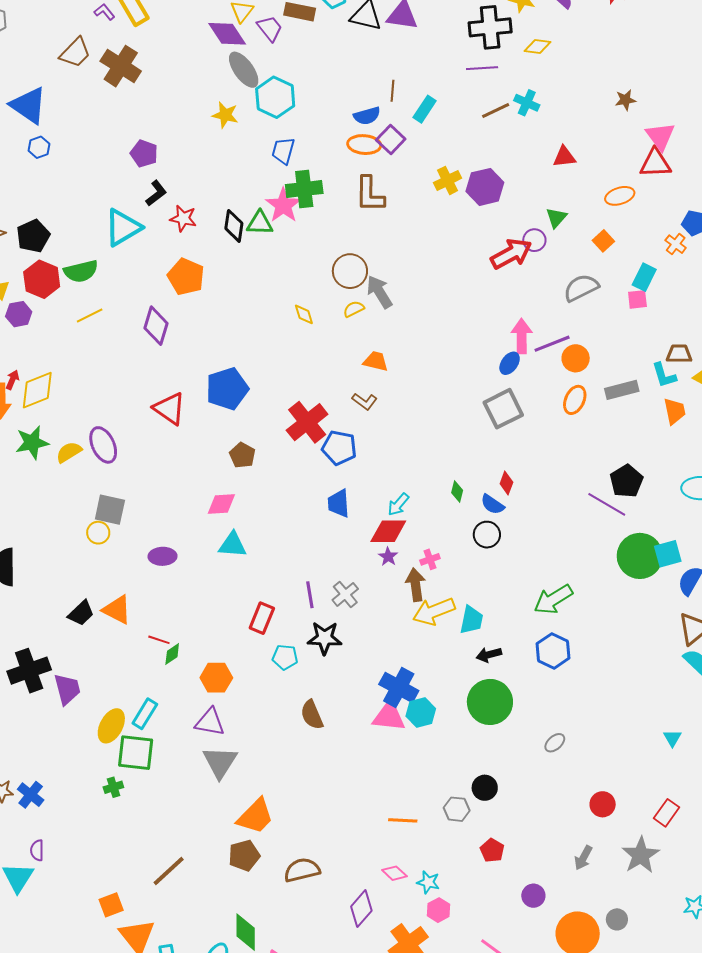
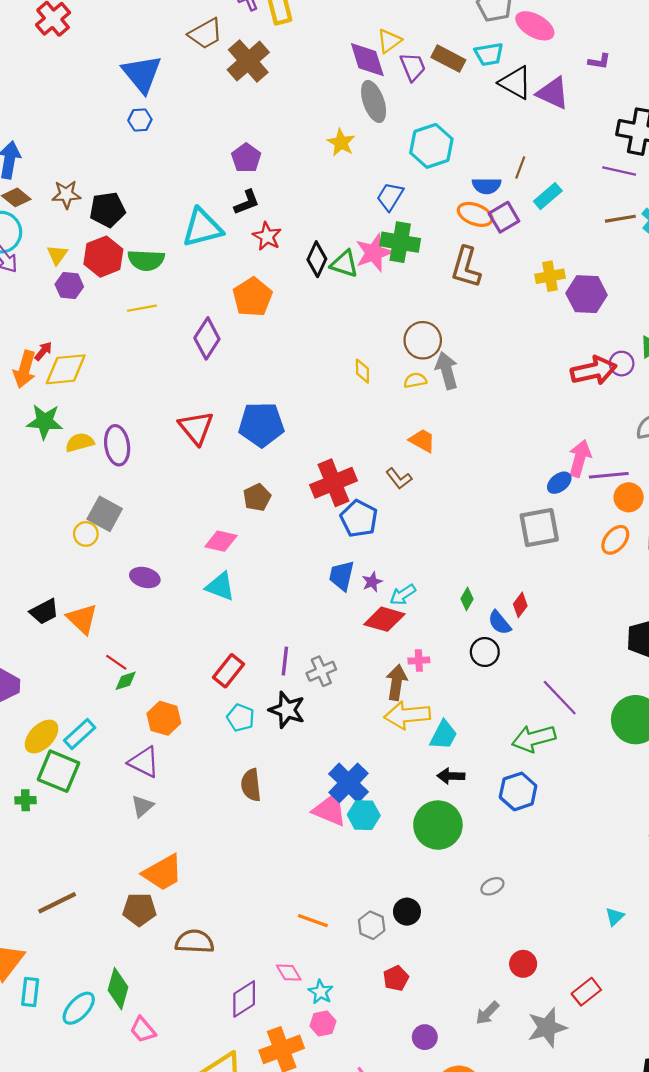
cyan hexagon: (275, 97) -> (431, 146), moved
purple line: (607, 504) -> (560, 698), moved
purple star: (388, 557) -> (372, 582), moved
gray triangle: (220, 762) -> (142, 806), size x0.6

